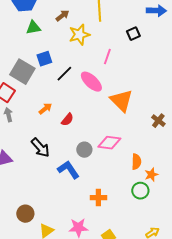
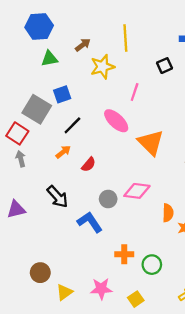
black line: (64, 74) -> (72, 125), moved
green circle: (140, 191) -> (152, 265), moved

